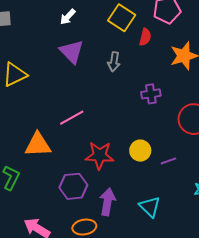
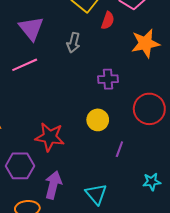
pink line: (72, 118) -> (25, 65), moved
yellow circle: (140, 151) -> (98, 120), moved
purple line: (168, 161) -> (119, 149), turned -56

